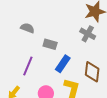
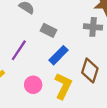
gray cross: (88, 34) -> (93, 27), turned -35

